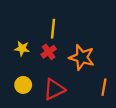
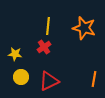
yellow star: (22, 48) -> (15, 54), moved
orange star: (82, 57) -> (84, 28), moved

